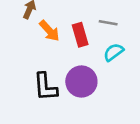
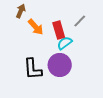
gray line: (108, 23) -> (80, 21), turned -56
cyan semicircle: (114, 52) -> (65, 43), moved

